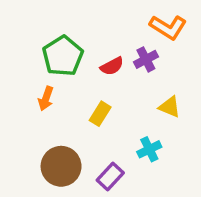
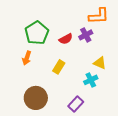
orange L-shape: (168, 27) -> (99, 16), turned -35
cyan cross: (149, 149) -> (91, 80), moved
purple rectangle: (110, 176) -> (76, 104), moved

